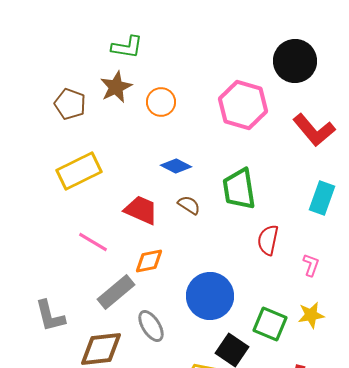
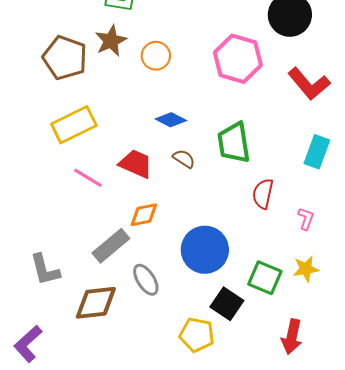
brown pentagon: (70, 104) -> (65, 58), size x1.4
pink line: (93, 242) -> (88, 178), moved

